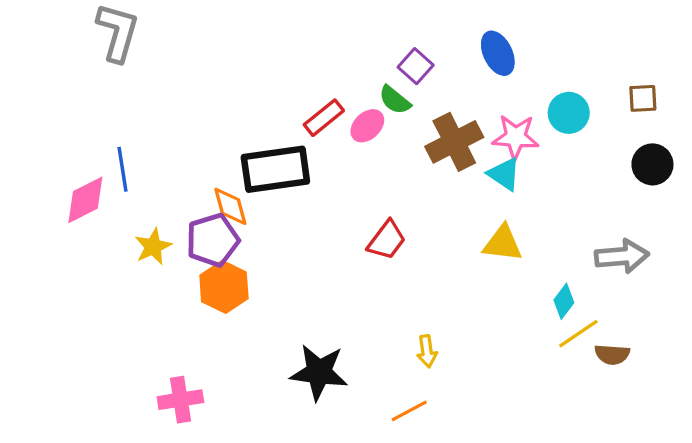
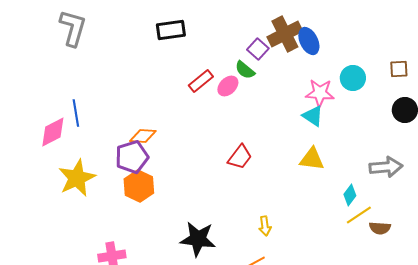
brown cross: (454, 142) -> (285, 34), moved
black rectangle: (275, 169) -> (171, 30), moved, size x0.7
orange diamond: (230, 206) -> (143, 136), turned -72
yellow star: (153, 247) -> (77, 178), moved, size x1.6

